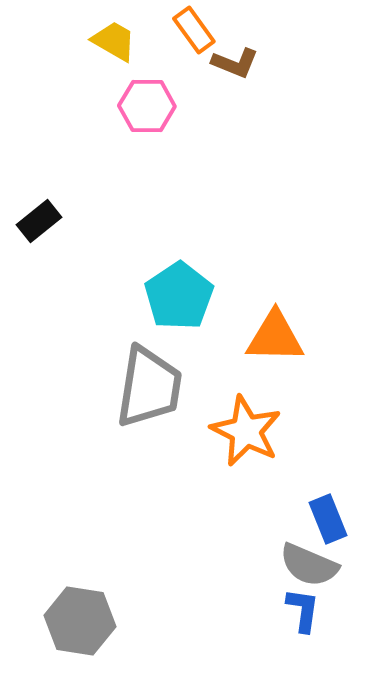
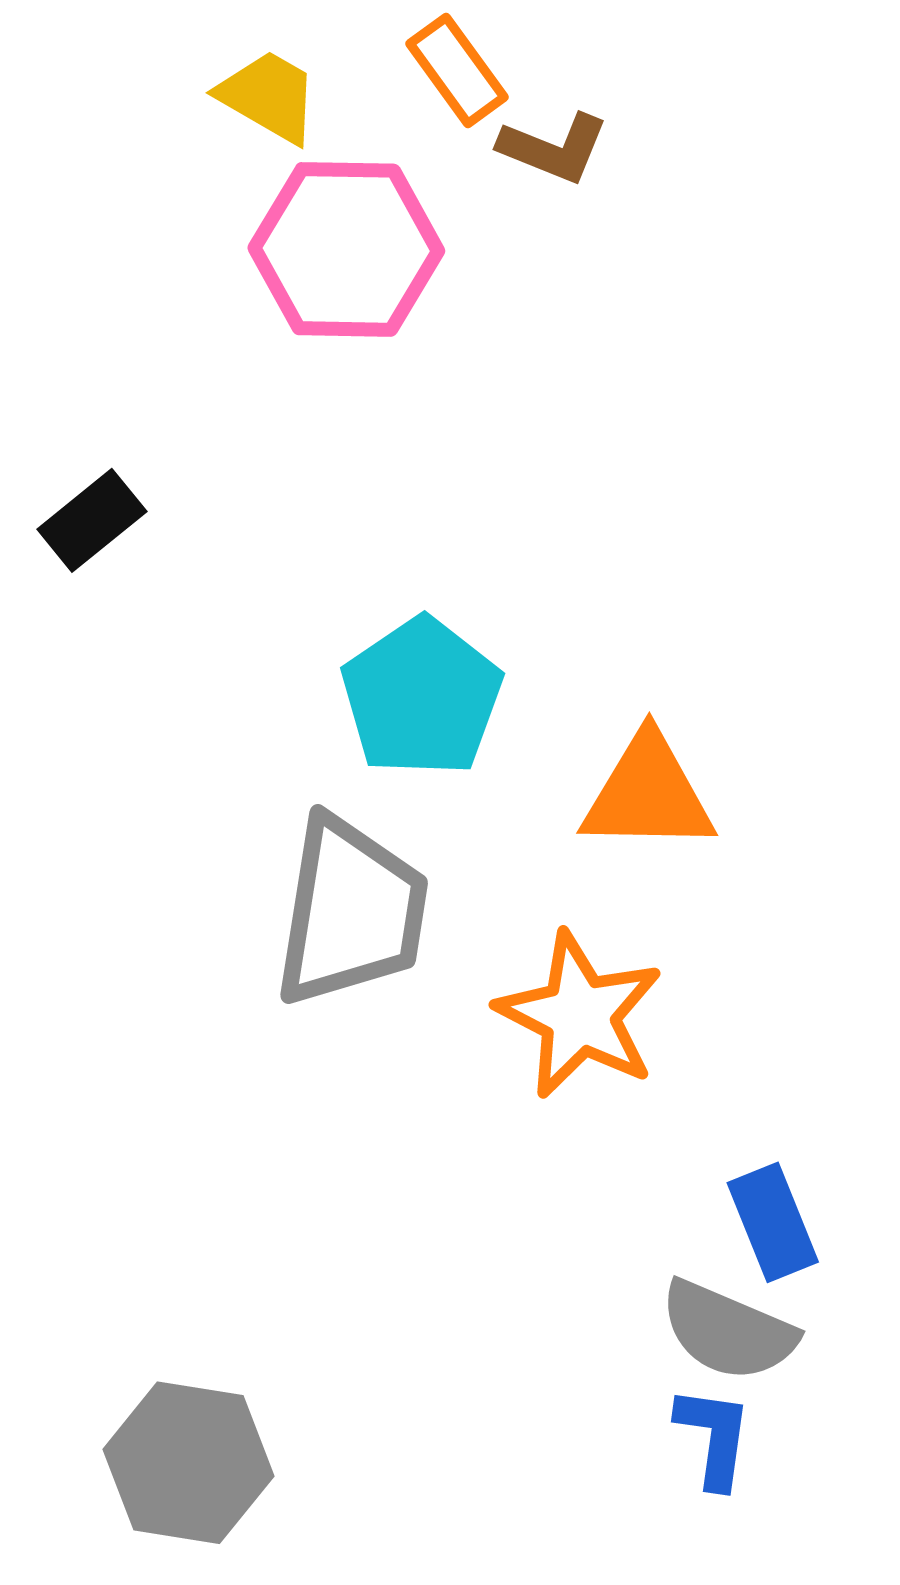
pink hexagon: (147, 106) -> (346, 249), size x1.4

